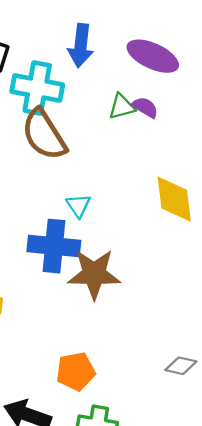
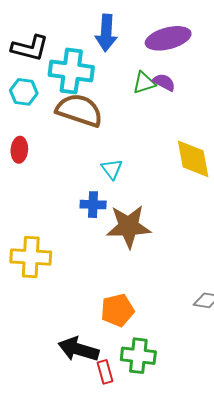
purple ellipse: (153, 56) -> (168, 38), turned -36
brown semicircle: (44, 135) -> (79, 110), turned 144
blue cross: (54, 246) -> (93, 205), size x0.6

